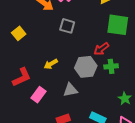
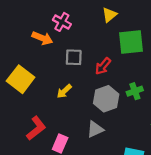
yellow square: (19, 33) -> (21, 79), size x1.6
red arrow: (101, 49) -> (103, 66), moved
yellow arrow: (51, 64) -> (64, 91), moved

